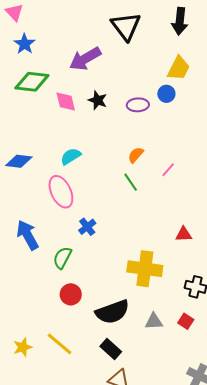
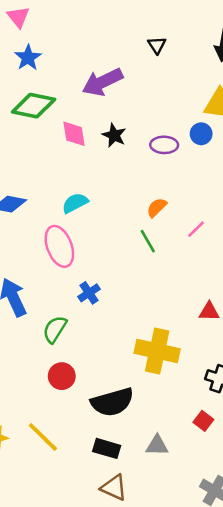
black triangle: (126, 26) -> (157, 45), size x0.5
gray triangle: (154, 321) -> (157, 445), moved
black rectangle: (111, 349) -> (107, 448), turned -30

